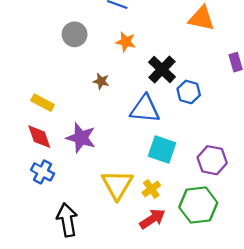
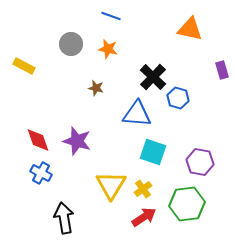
orange star: (126, 42) -> (108, 49), moved
yellow rectangle: (43, 103) -> (24, 66), moved

